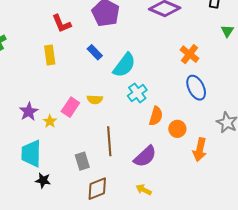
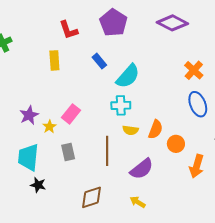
cyan cross: (137, 93) -> (121, 105), moved, turned 30
yellow semicircle: (95, 99) -> (131, 130), moved
gray rectangle: (82, 161) -> (68, 152), moved

